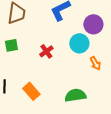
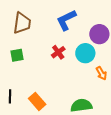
red cross: (46, 51) -> (58, 52), moved

